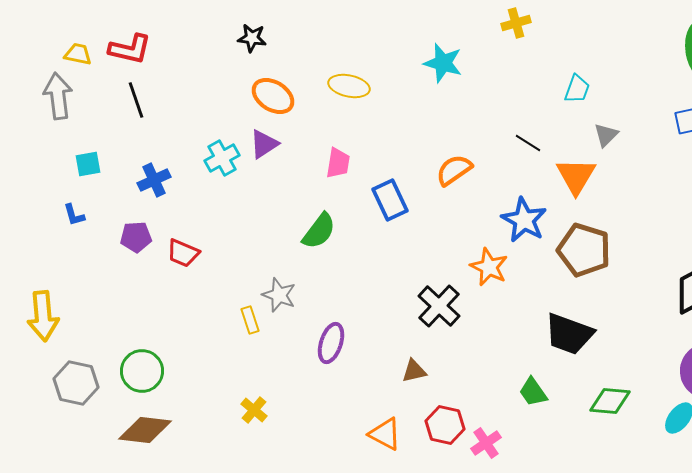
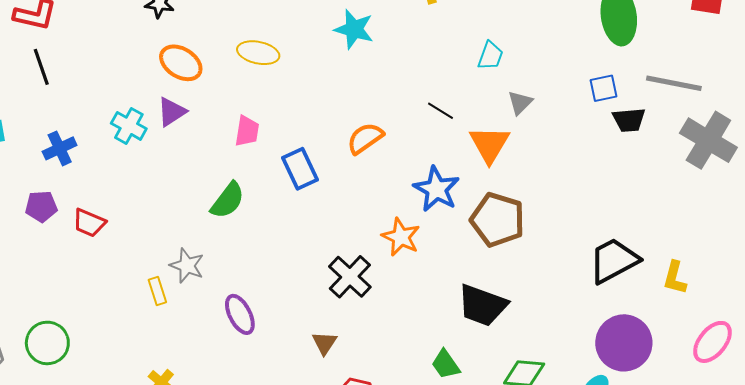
cyan cross: (222, 158) -> (129, 126), turned -32
purple ellipse: (331, 343) -> (240, 314), turned -45
brown triangle: (414, 371) -> (324, 343), turned -44

